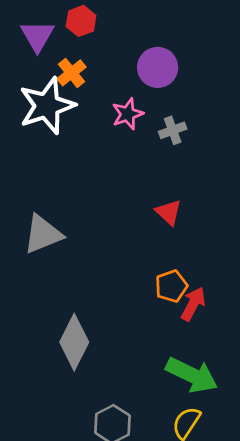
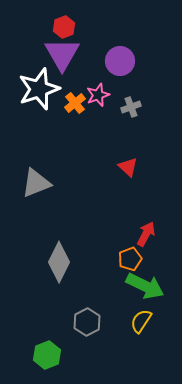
purple triangle: (37, 36) -> (62, 54), moved, size x1.4
orange cross: (71, 73) -> (75, 103), moved
orange pentagon: (171, 286) -> (130, 259), moved

